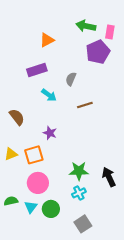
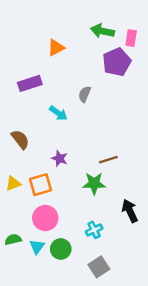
purple rectangle: (37, 70) -> (30, 83), moved
brown line: (85, 105) -> (108, 160), moved
green star: (79, 171) -> (94, 183), moved

